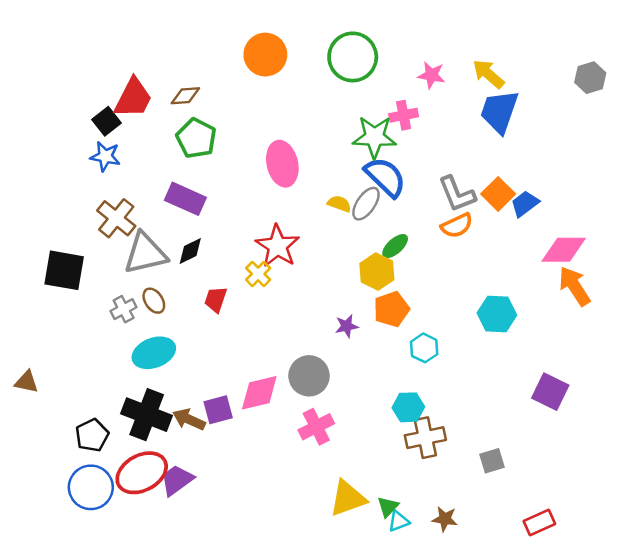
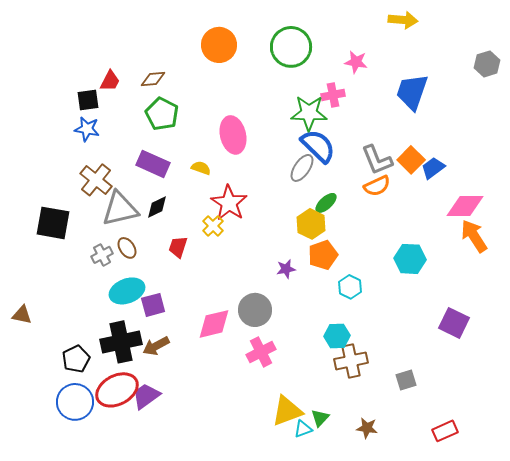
yellow arrow: (488, 74) -> (403, 20), moved, turned 144
red trapezoid: (133, 98) -> (110, 81), size x0.6
black square: (107, 121) -> (88, 100), turned 30
yellow semicircle: (339, 204) -> (201, 168), moved
purple square: (218, 410) -> (153, 305), moved
black cross: (147, 415) -> (121, 342), turned -33
brown arrow: (189, 419) -> (156, 346), turned -52
cyan triangle: (399, 521) -> (303, 429), moved

